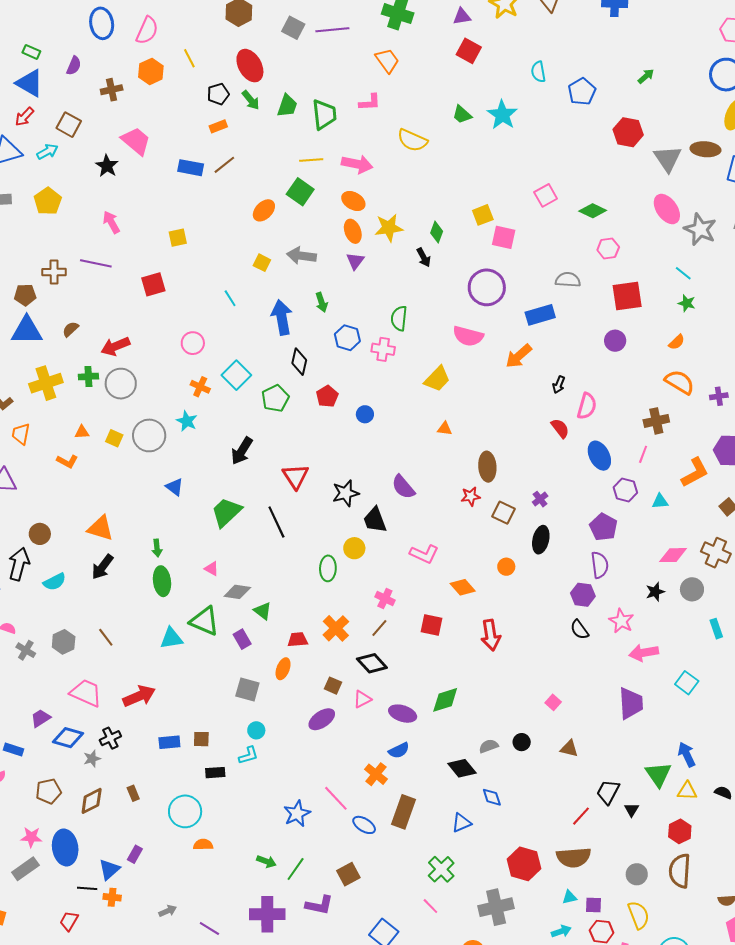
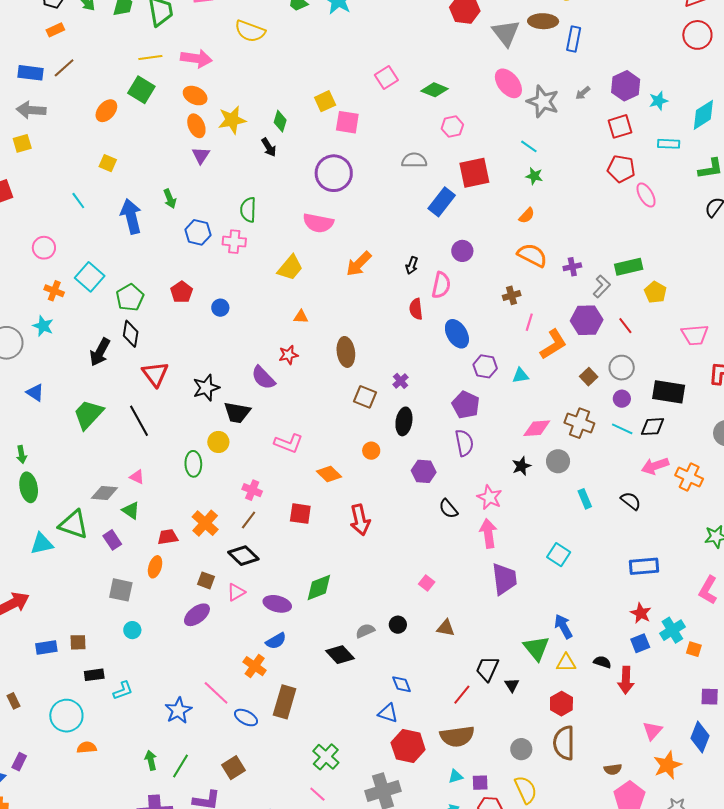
gray arrow: (301, 256) -> (31, 110), moved
blue rectangle: (540, 315) -> (442, 202), moved, turned -32
purple circle: (615, 341) -> (462, 251), moved
orange arrow: (519, 356) -> (359, 264), moved
black diamond: (299, 362) -> (131, 334), moved
brown cross: (656, 421) -> (512, 295), size x0.7
red semicircle: (560, 428) -> (416, 309), turned -145
pink line: (643, 454) -> (529, 322), moved
red star: (471, 496) -> (288, 355), moved
black trapezoid: (375, 520) -> (237, 413), turned -56
pink triangle: (212, 569) -> (137, 477), moved
purple hexagon: (583, 595) -> (424, 471), moved
pink arrow: (644, 653) -> (488, 533), moved, turned 96
cyan L-shape: (248, 755) -> (123, 690), moved
blue diamond: (492, 797) -> (402, 684), moved
blue triangle: (462, 823) -> (388, 713), moved, turned 45
green arrow: (266, 861) -> (151, 760), turned -120

